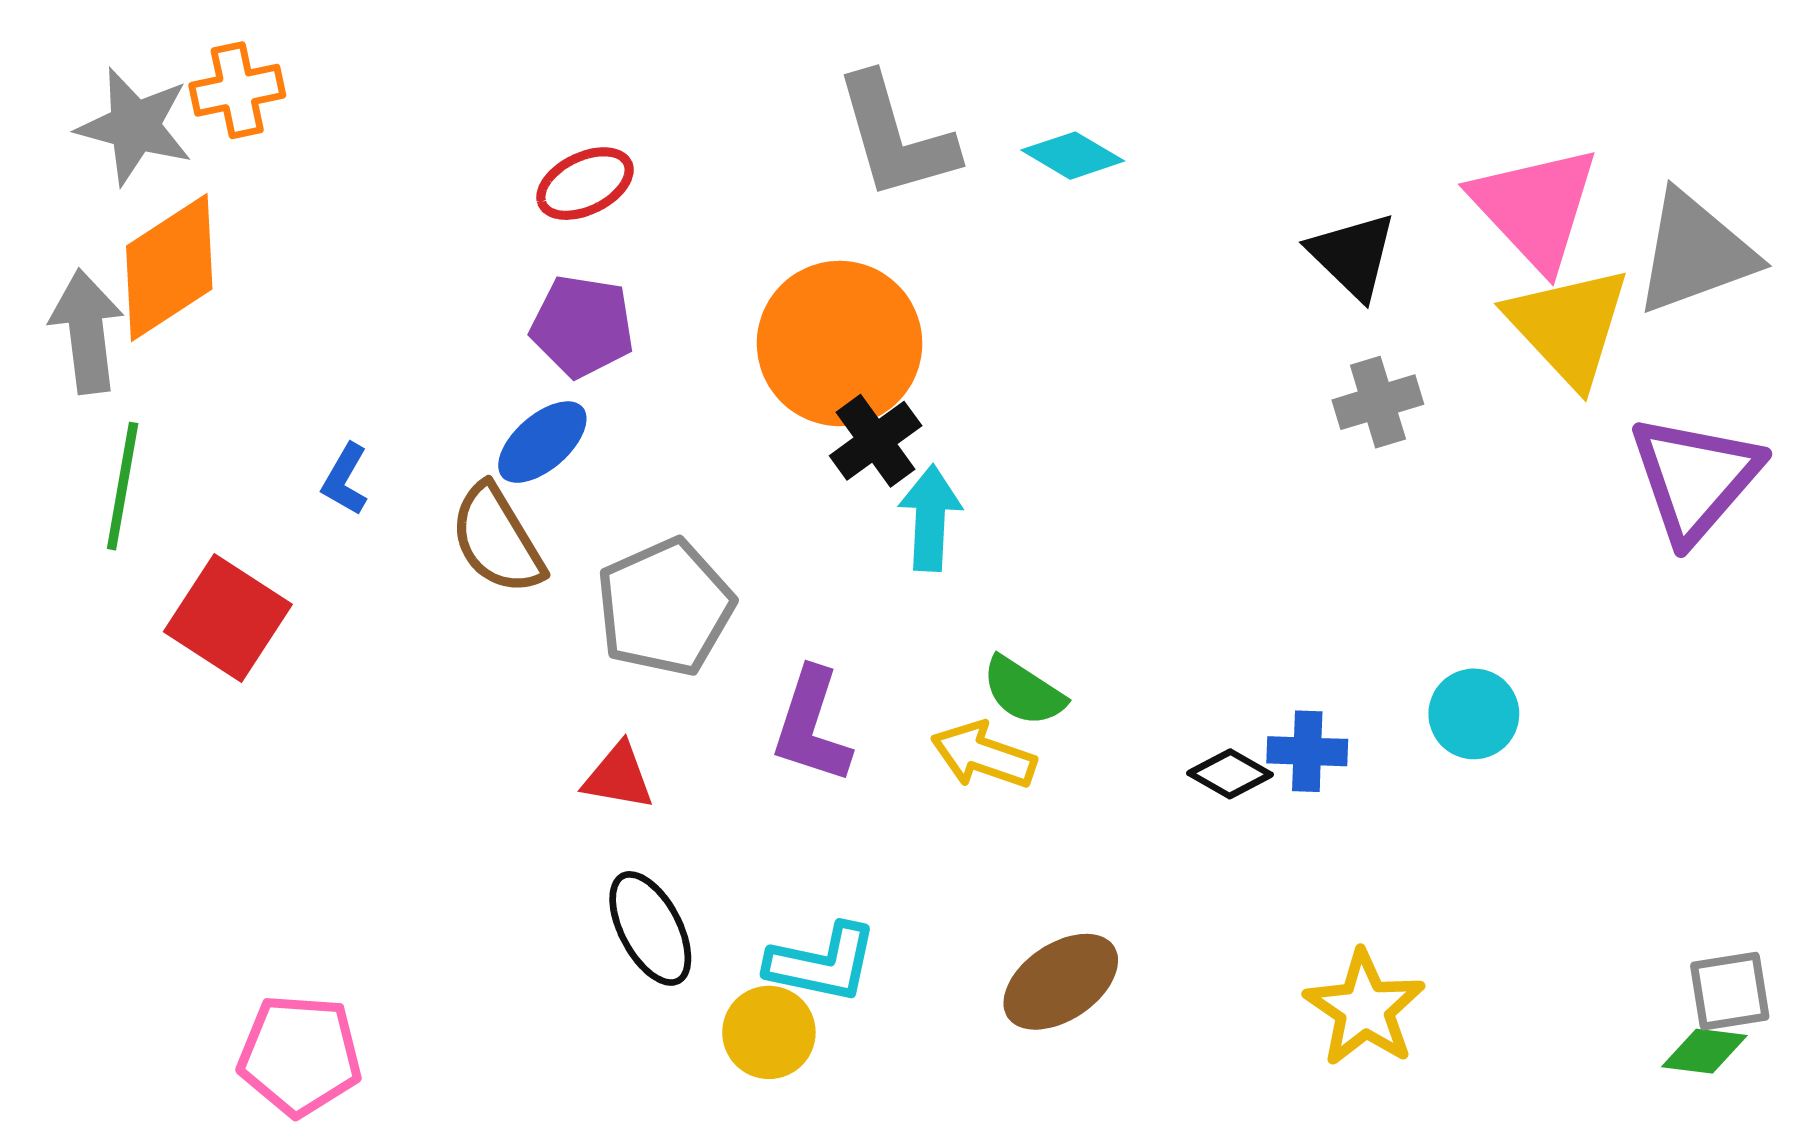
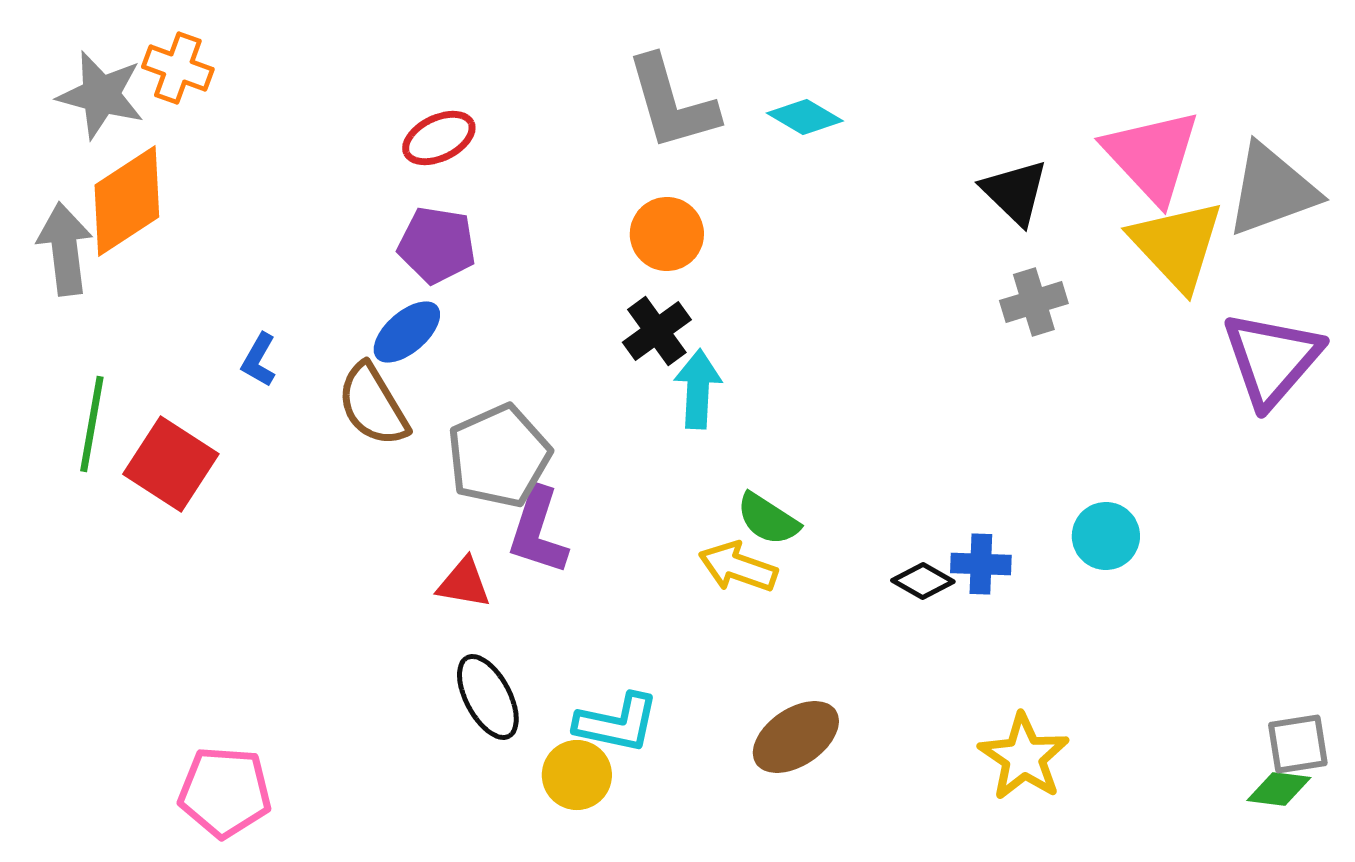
orange cross: (237, 90) -> (178, 68), turned 32
orange circle: (840, 343) -> (667, 234), moved, size x0.6
green line: (123, 486) -> (92, 424), moved
purple L-shape: (812, 726) -> (538, 531), moved

